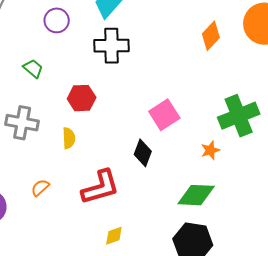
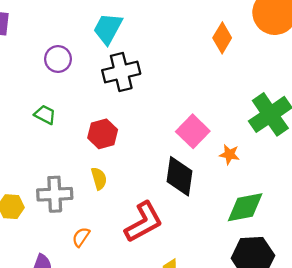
gray cross: (22, 123) -> (55, 194), moved
orange star: (210, 150) -> (229, 154), moved, turned -30
black diamond: (143, 153) -> (179, 176), size x1.4

